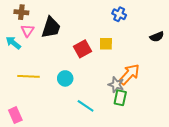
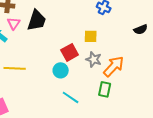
red square: (82, 49) -> (70, 52), moved
cyan circle: (65, 78) -> (61, 70), moved
gray star: (116, 85) -> (94, 59), moved

